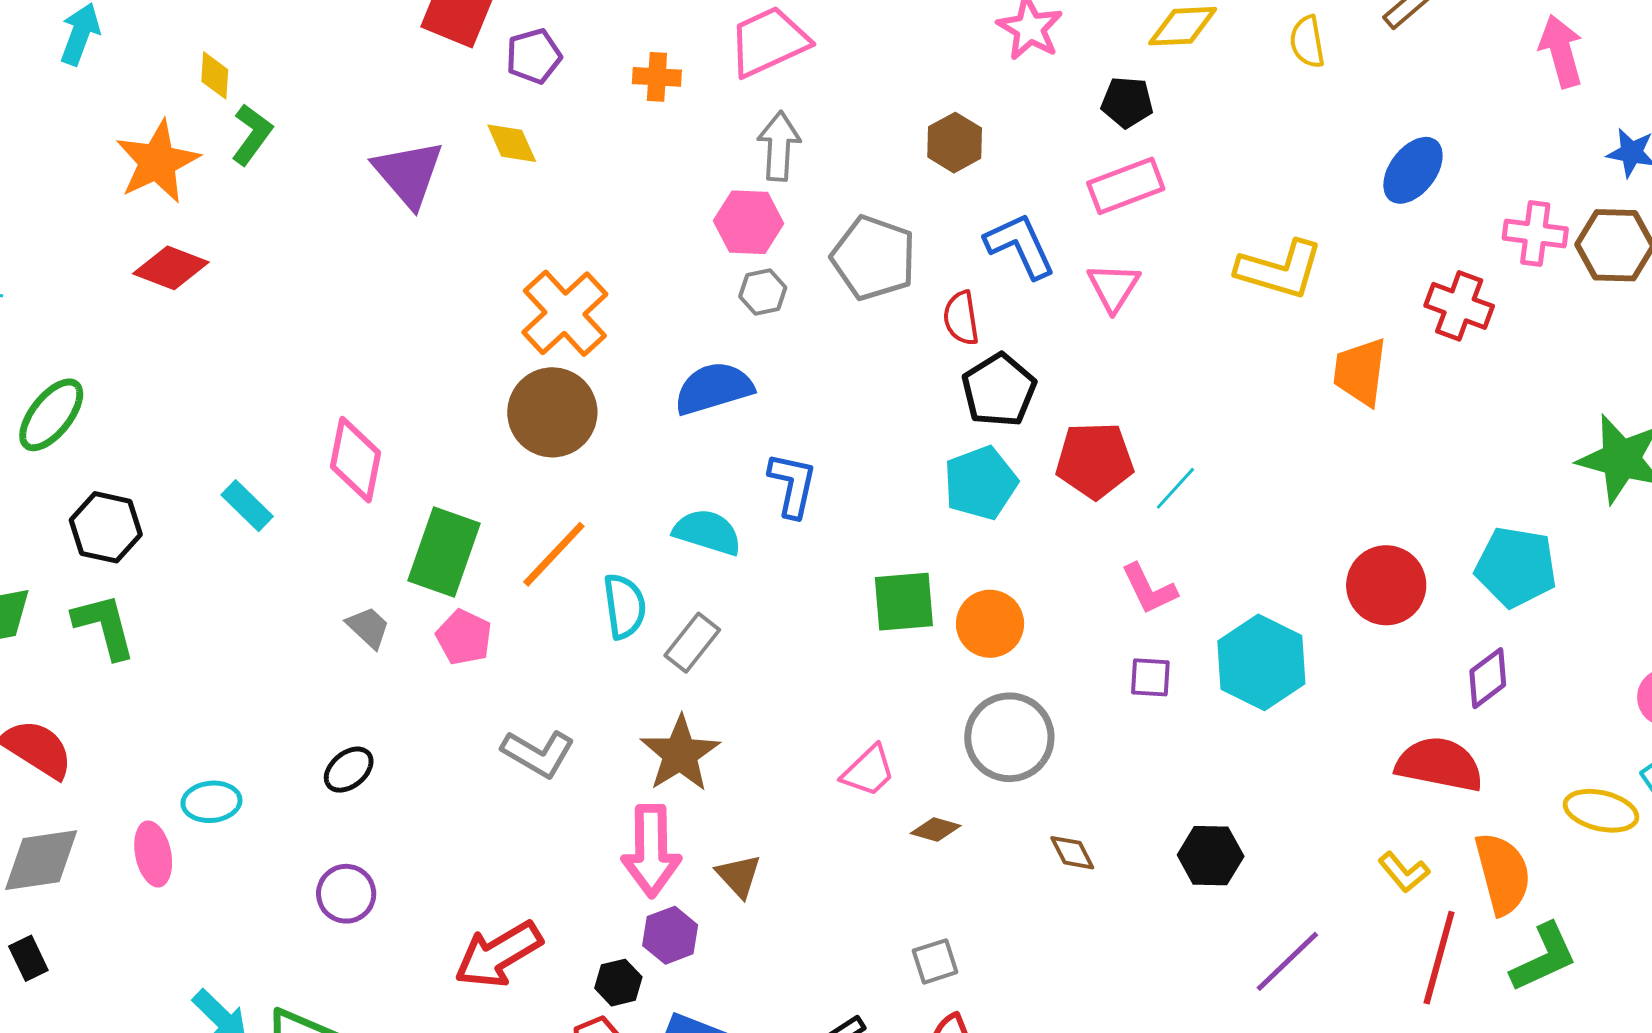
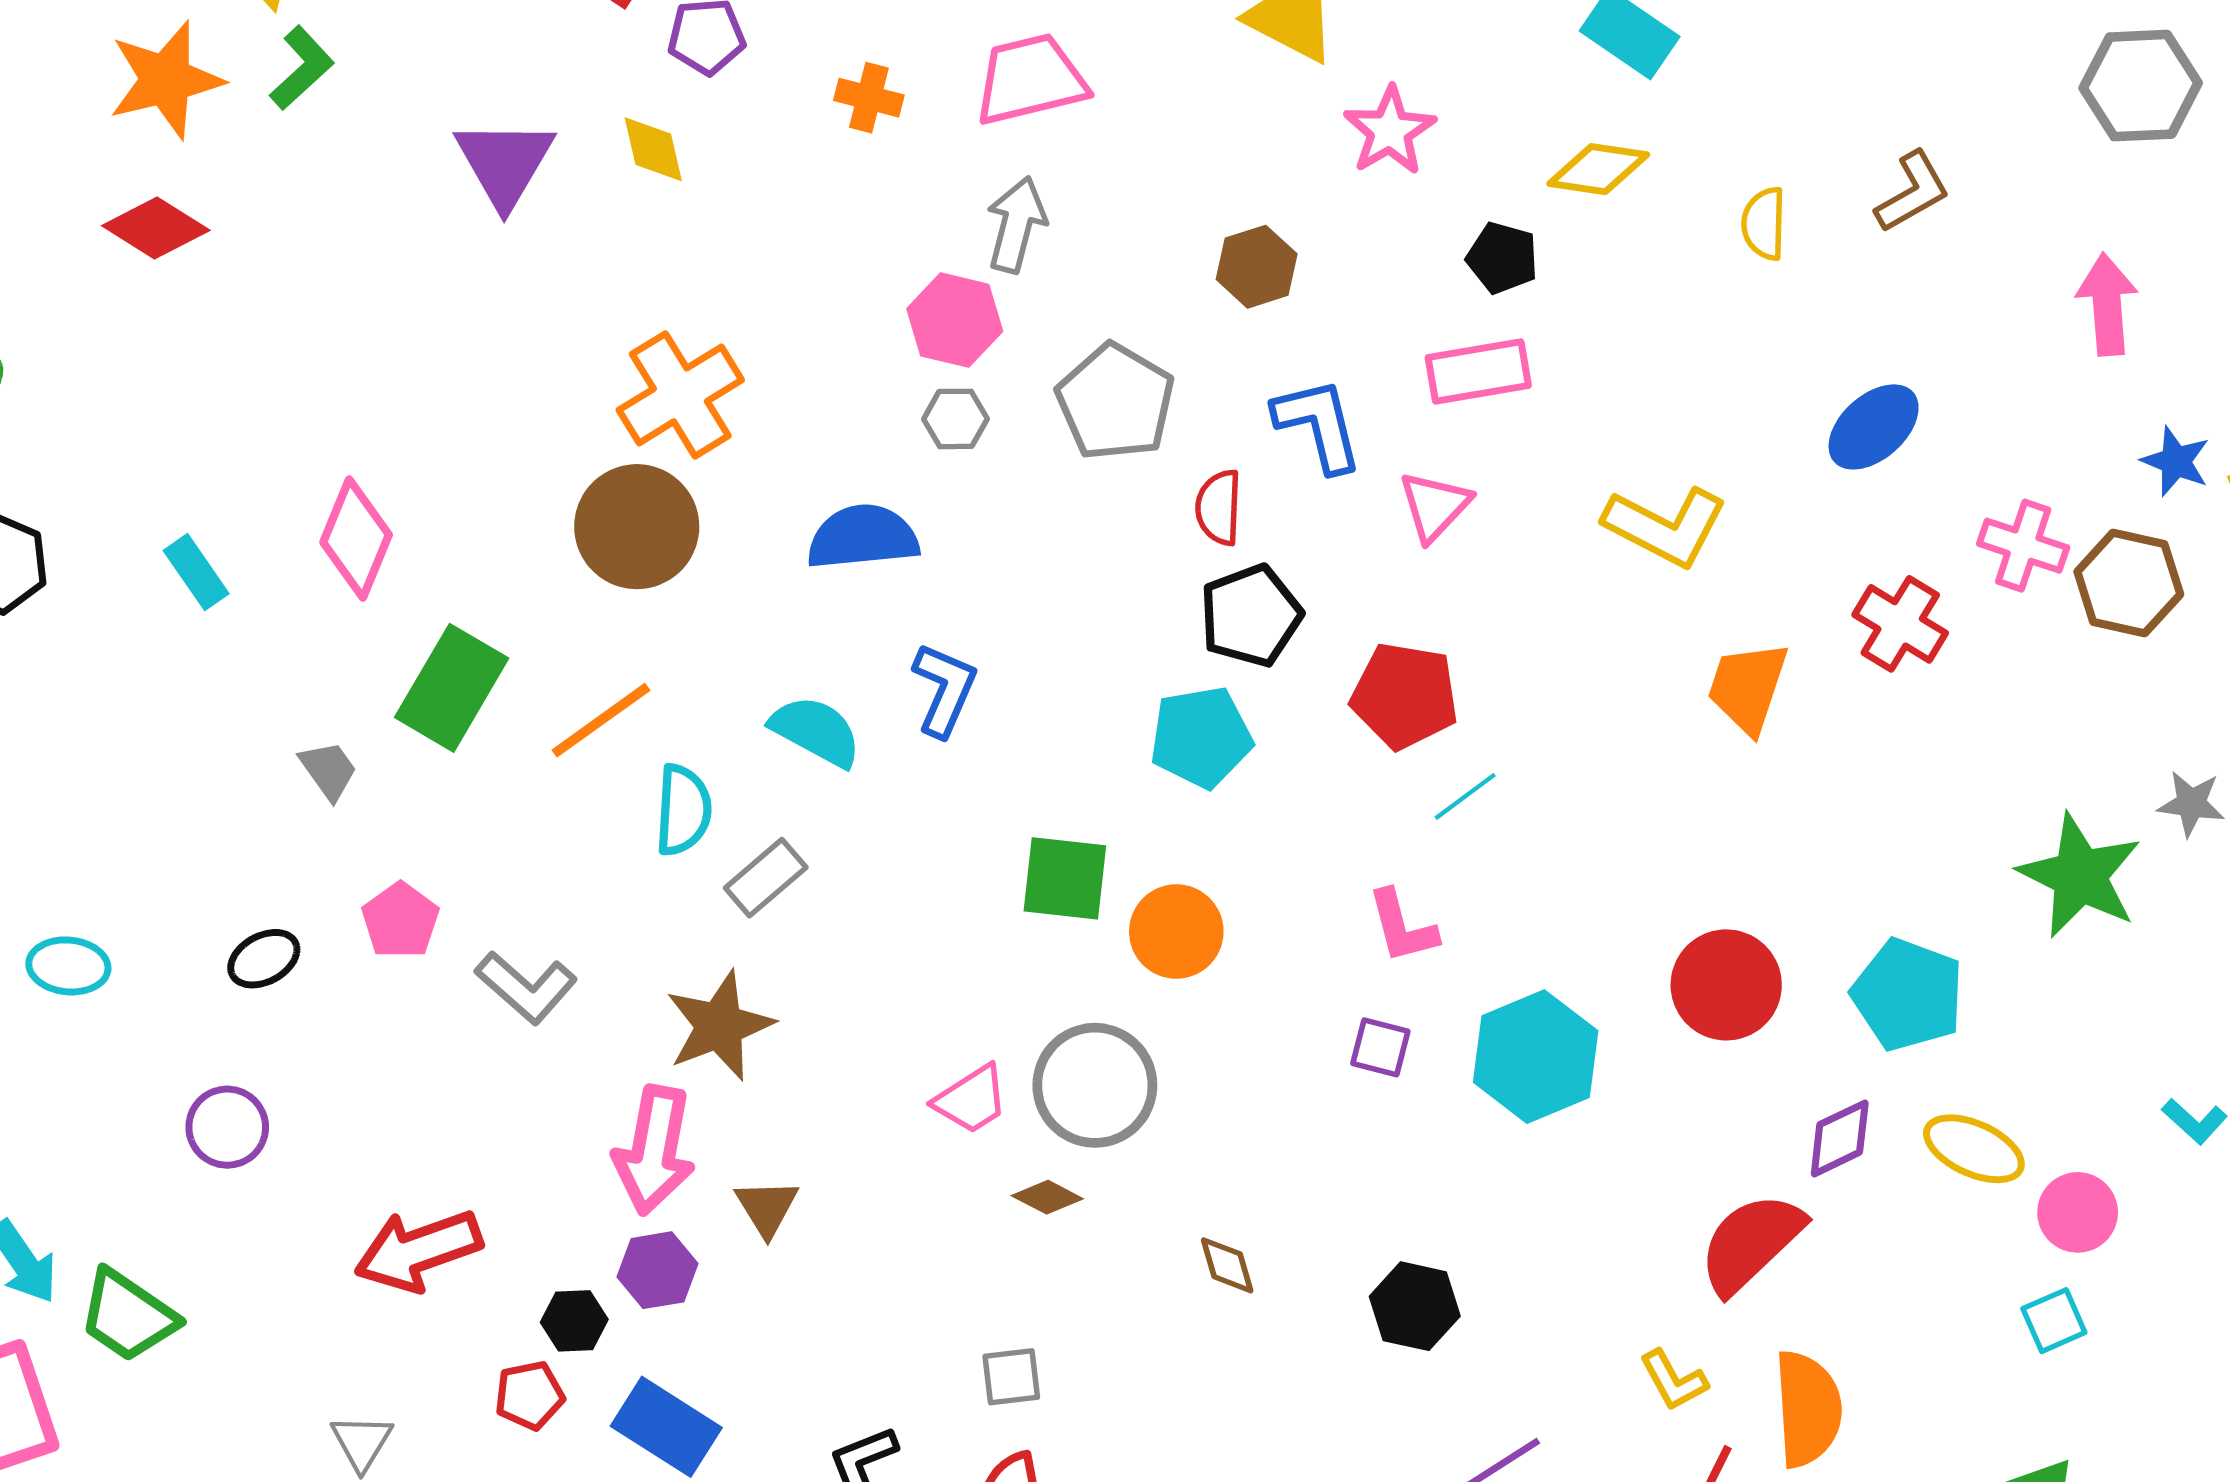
red pentagon: (1095, 460) -> (1405, 696), moved
pink pentagon: (464, 637) -> (400, 921), moved
gray circle: (1009, 737) -> (1095, 1085), moved
red semicircle: (1439, 764) -> (1751, 1243), turned -66
yellow ellipse: (1601, 811) -> (1974, 1149), moved

